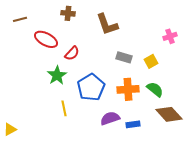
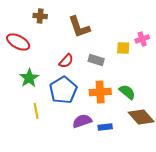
red semicircle: (72, 53) -> (66, 61), moved
yellow square: (151, 61) -> (123, 48), moved, turned 32

